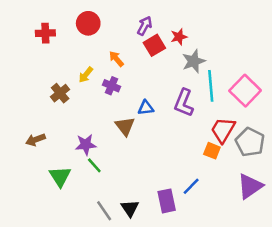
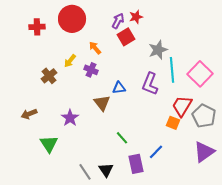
red circle: (88, 23) -> (72, 19), size x1.4
red star: (179, 37) -> (136, 17), moved
purple star: (86, 145) -> (70, 118), turned -30
green line: (94, 165) -> (122, 138), moved

